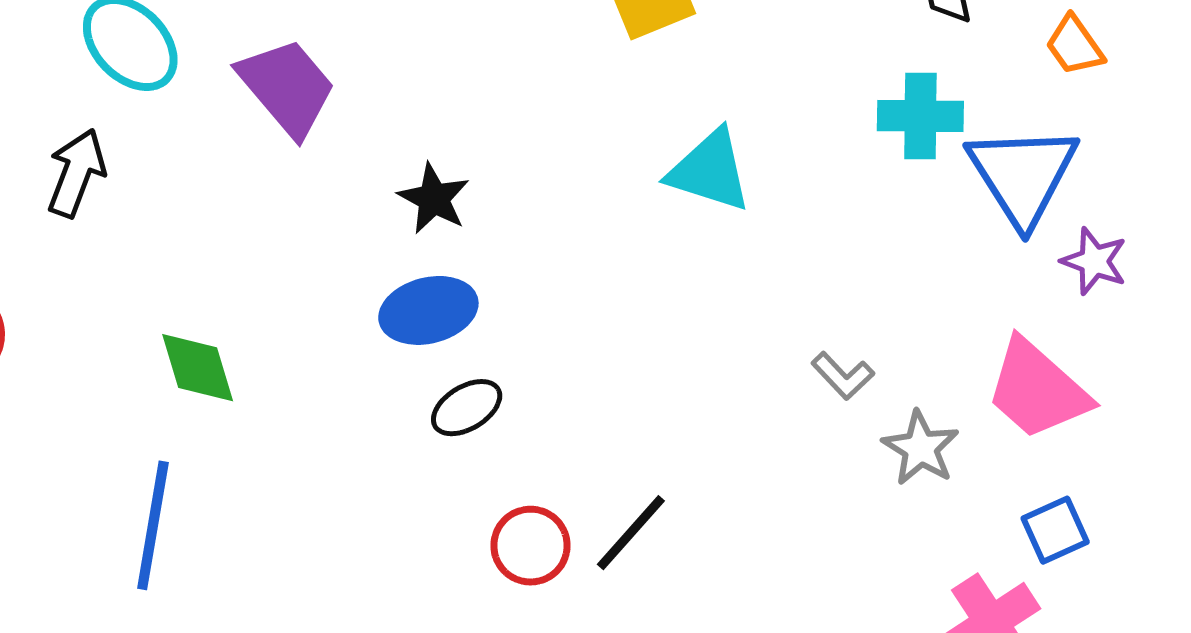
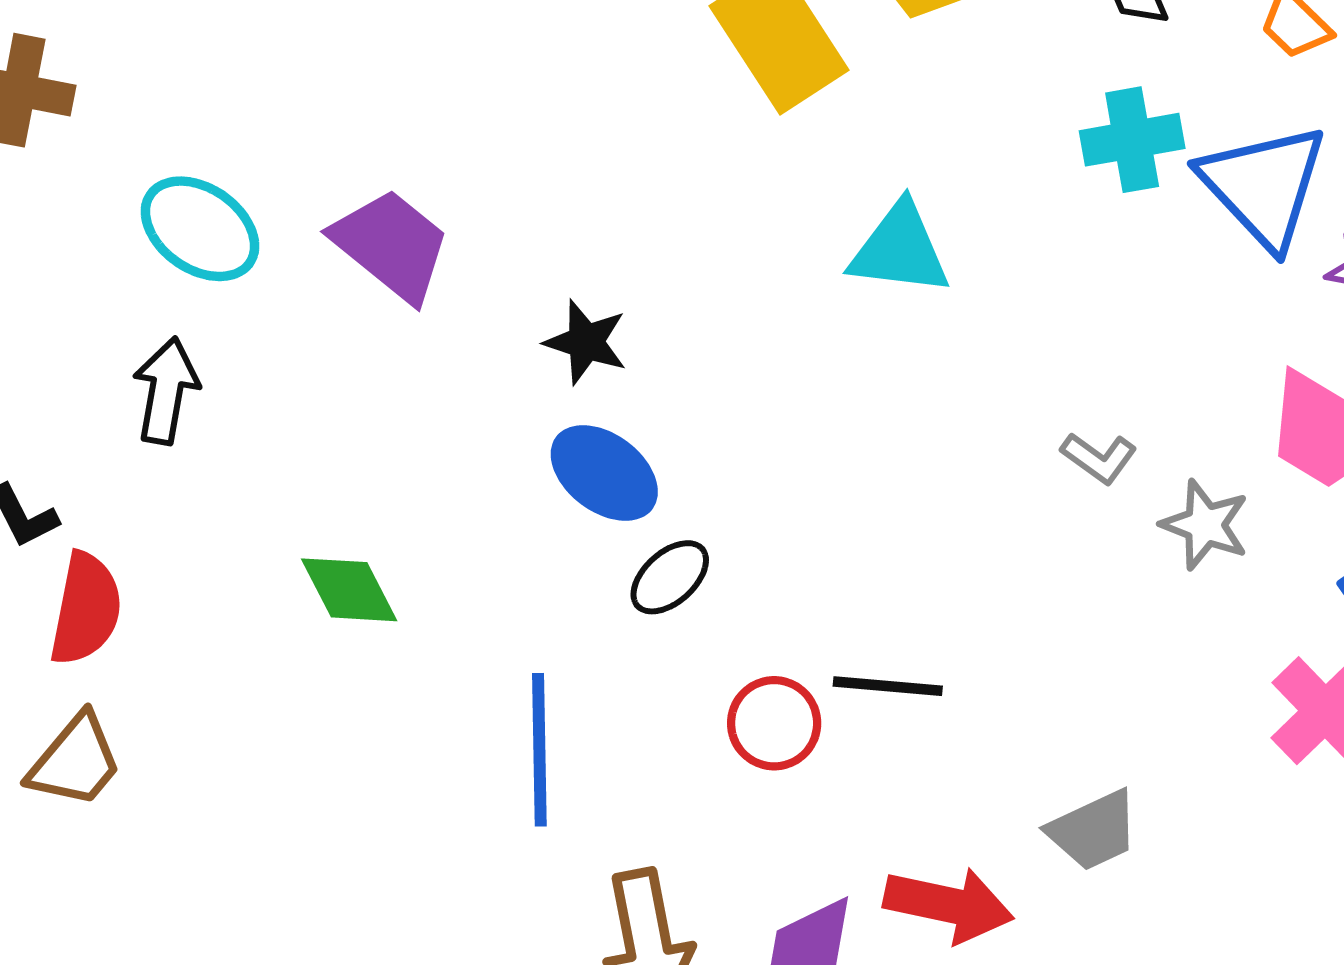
blue ellipse: (428, 310) -> (604, 473), turned 62
blue line: (153, 525) -> (539, 750), moved
black line: (631, 533) -> (888, 686), turned 64

